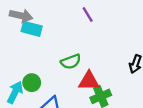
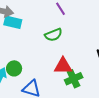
green semicircle: (71, 62) -> (53, 35), moved

